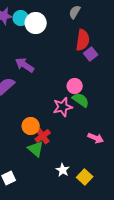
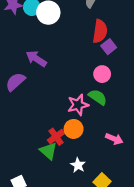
pink circle: (75, 86) -> (102, 74), moved
orange circle: (31, 126) -> (74, 129), moved
white star: (63, 170) -> (78, 165), moved

